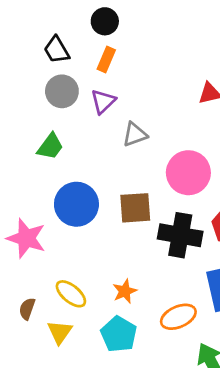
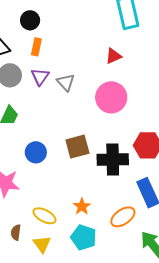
gray triangle: (135, 134) -> (66, 82), moved, turned -42
pink circle: (188, 173) -> (111, 97), moved
blue circle: (76, 204) -> (36, 152), size x0.7

